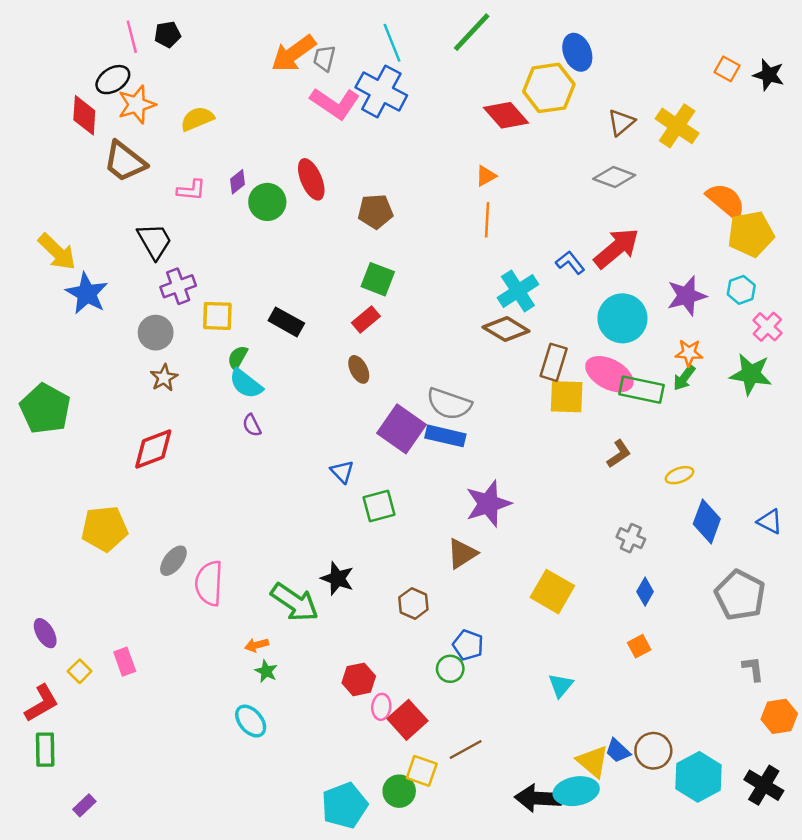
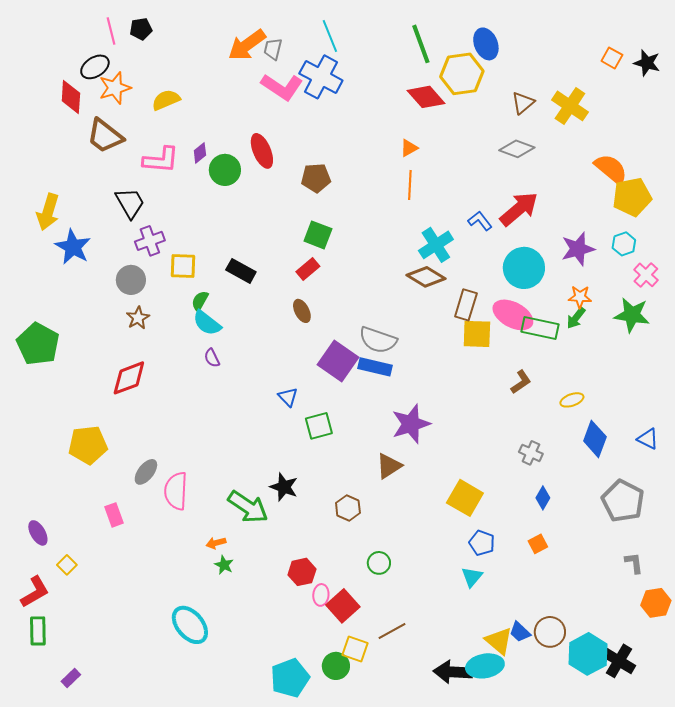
green line: (472, 32) -> (421, 44), moved, turned -63
pink L-shape: (191, 190) -> (161, 160), size x1.5
yellow arrow: (57, 252) -> (48, 212), turned 63
blue pentagon: (468, 645) -> (482, 543), moved
pink rectangle: (125, 662) -> (114, 515), moved
cyan ellipse: (251, 721) -> (190, 625), moved, size x1.4
black cross: (764, 785) -> (619, 661), moved

